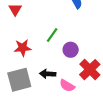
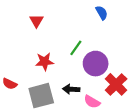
purple circle: (71, 50) -> (96, 64), size x1.5

